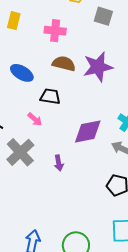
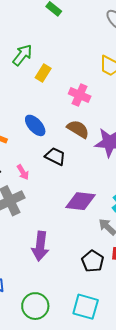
pink arrow: (35, 119) -> (23, 172), moved
purple arrow: (59, 163) -> (40, 246), moved, size x1.8

